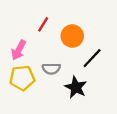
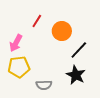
gray semicircle: (51, 69) -> (44, 85), moved
black star: (76, 87) -> (76, 75), moved

